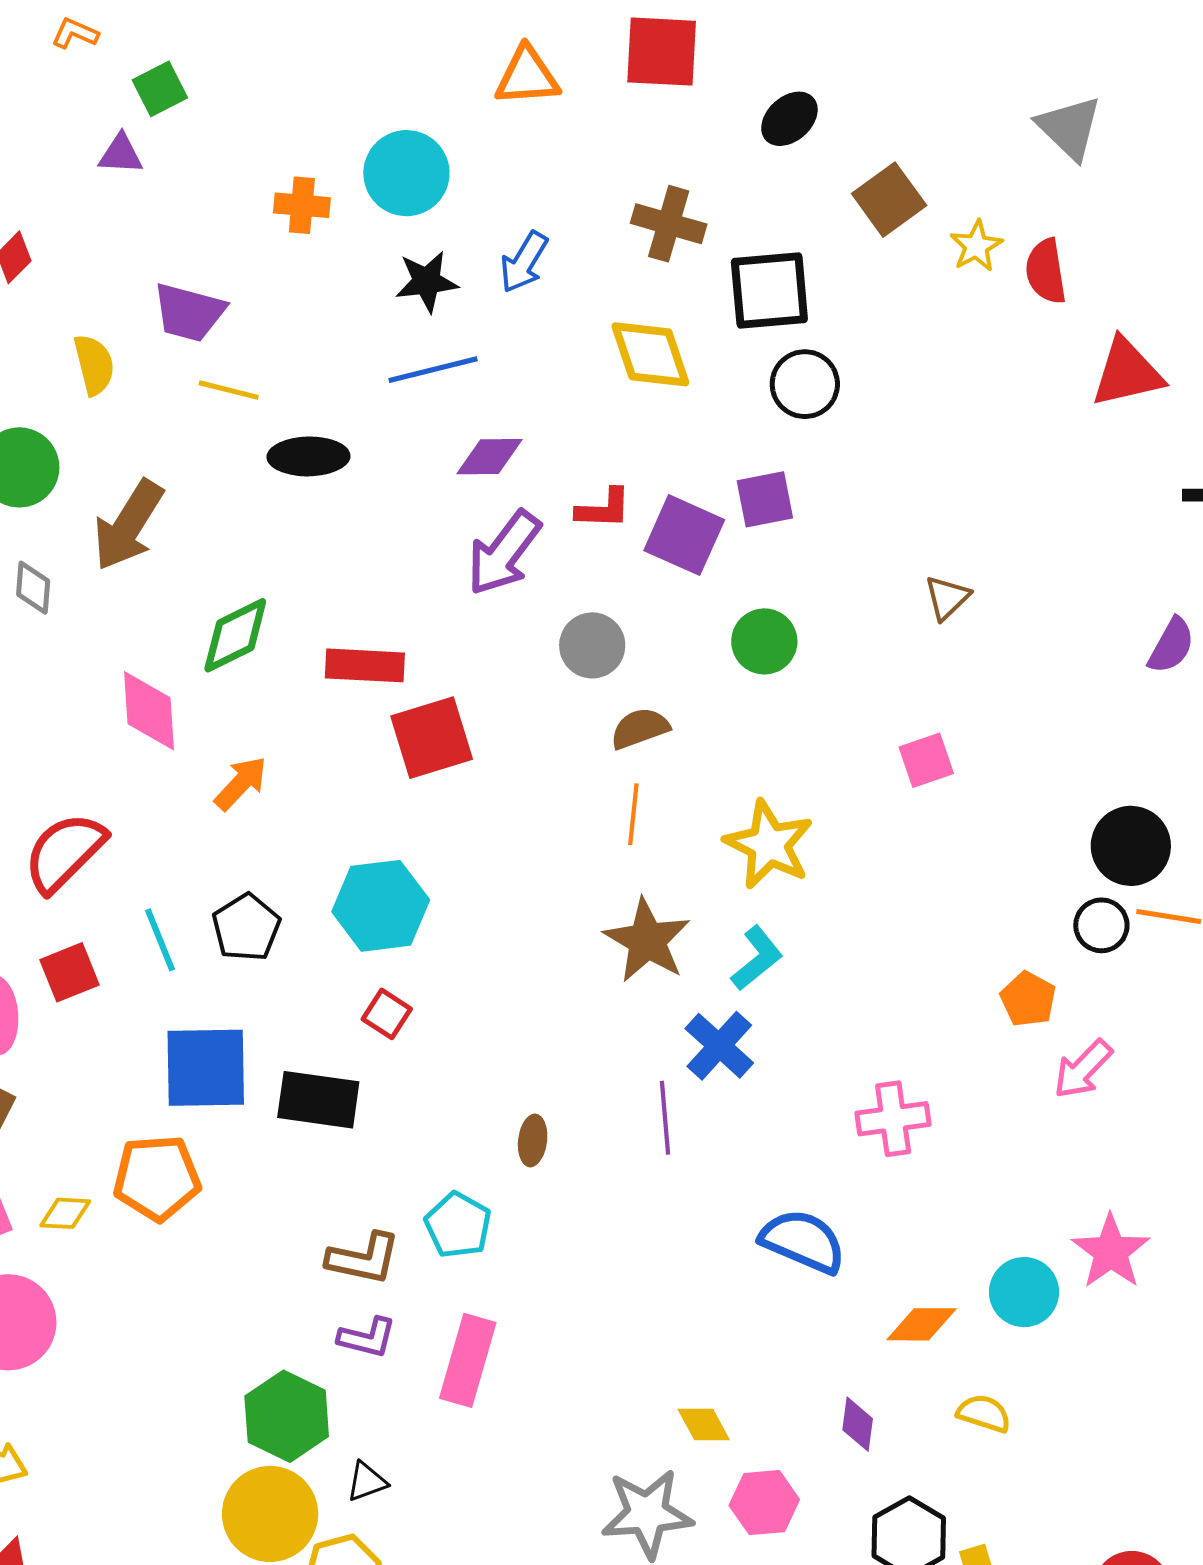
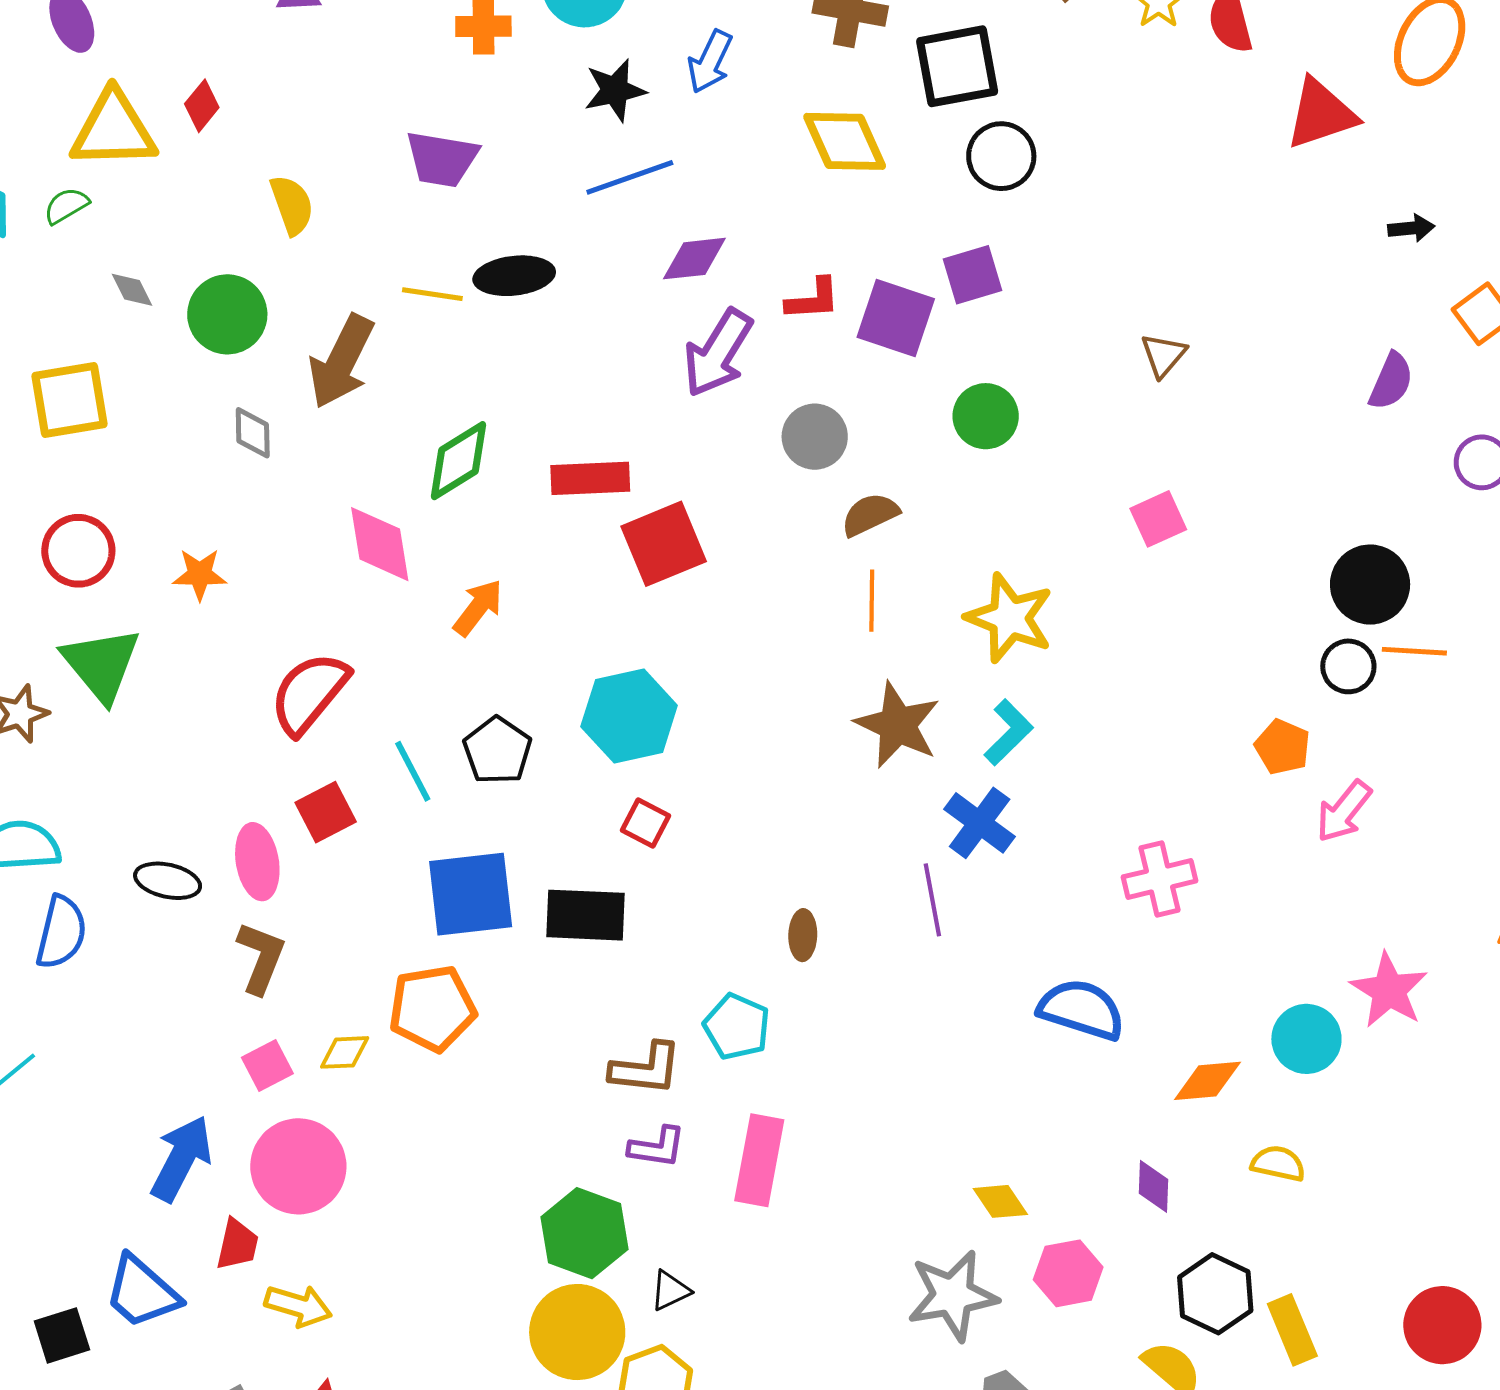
purple trapezoid: (189, 312) -> (442, 159), moved
yellow line: (229, 390) -> (432, 294), moved

